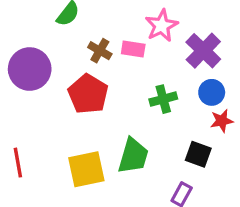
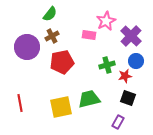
brown cross: (100, 51) -> (52, 36), moved, turned 32
red pentagon: (88, 94) -> (62, 62), turned 30
red star: (222, 121) -> (125, 76), moved
green trapezoid: (133, 156) -> (89, 99), turned -120

